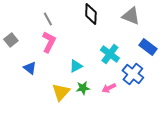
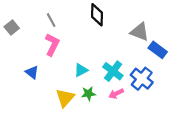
gray triangle: (131, 16) -> (140, 32), moved
gray square: (11, 40) -> (12, 27), moved
cyan cross: (110, 54) -> (113, 71), moved

